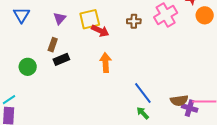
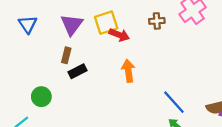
purple triangle: (60, 18) -> (72, 25), size x1.5
green circle: (28, 67) -> (41, 97), moved

